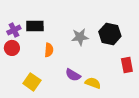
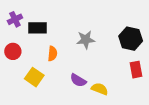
purple cross: (14, 30) -> (15, 19), moved
black hexagon: (110, 34) -> (131, 39), moved
yellow square: (32, 82) -> (34, 77), moved

